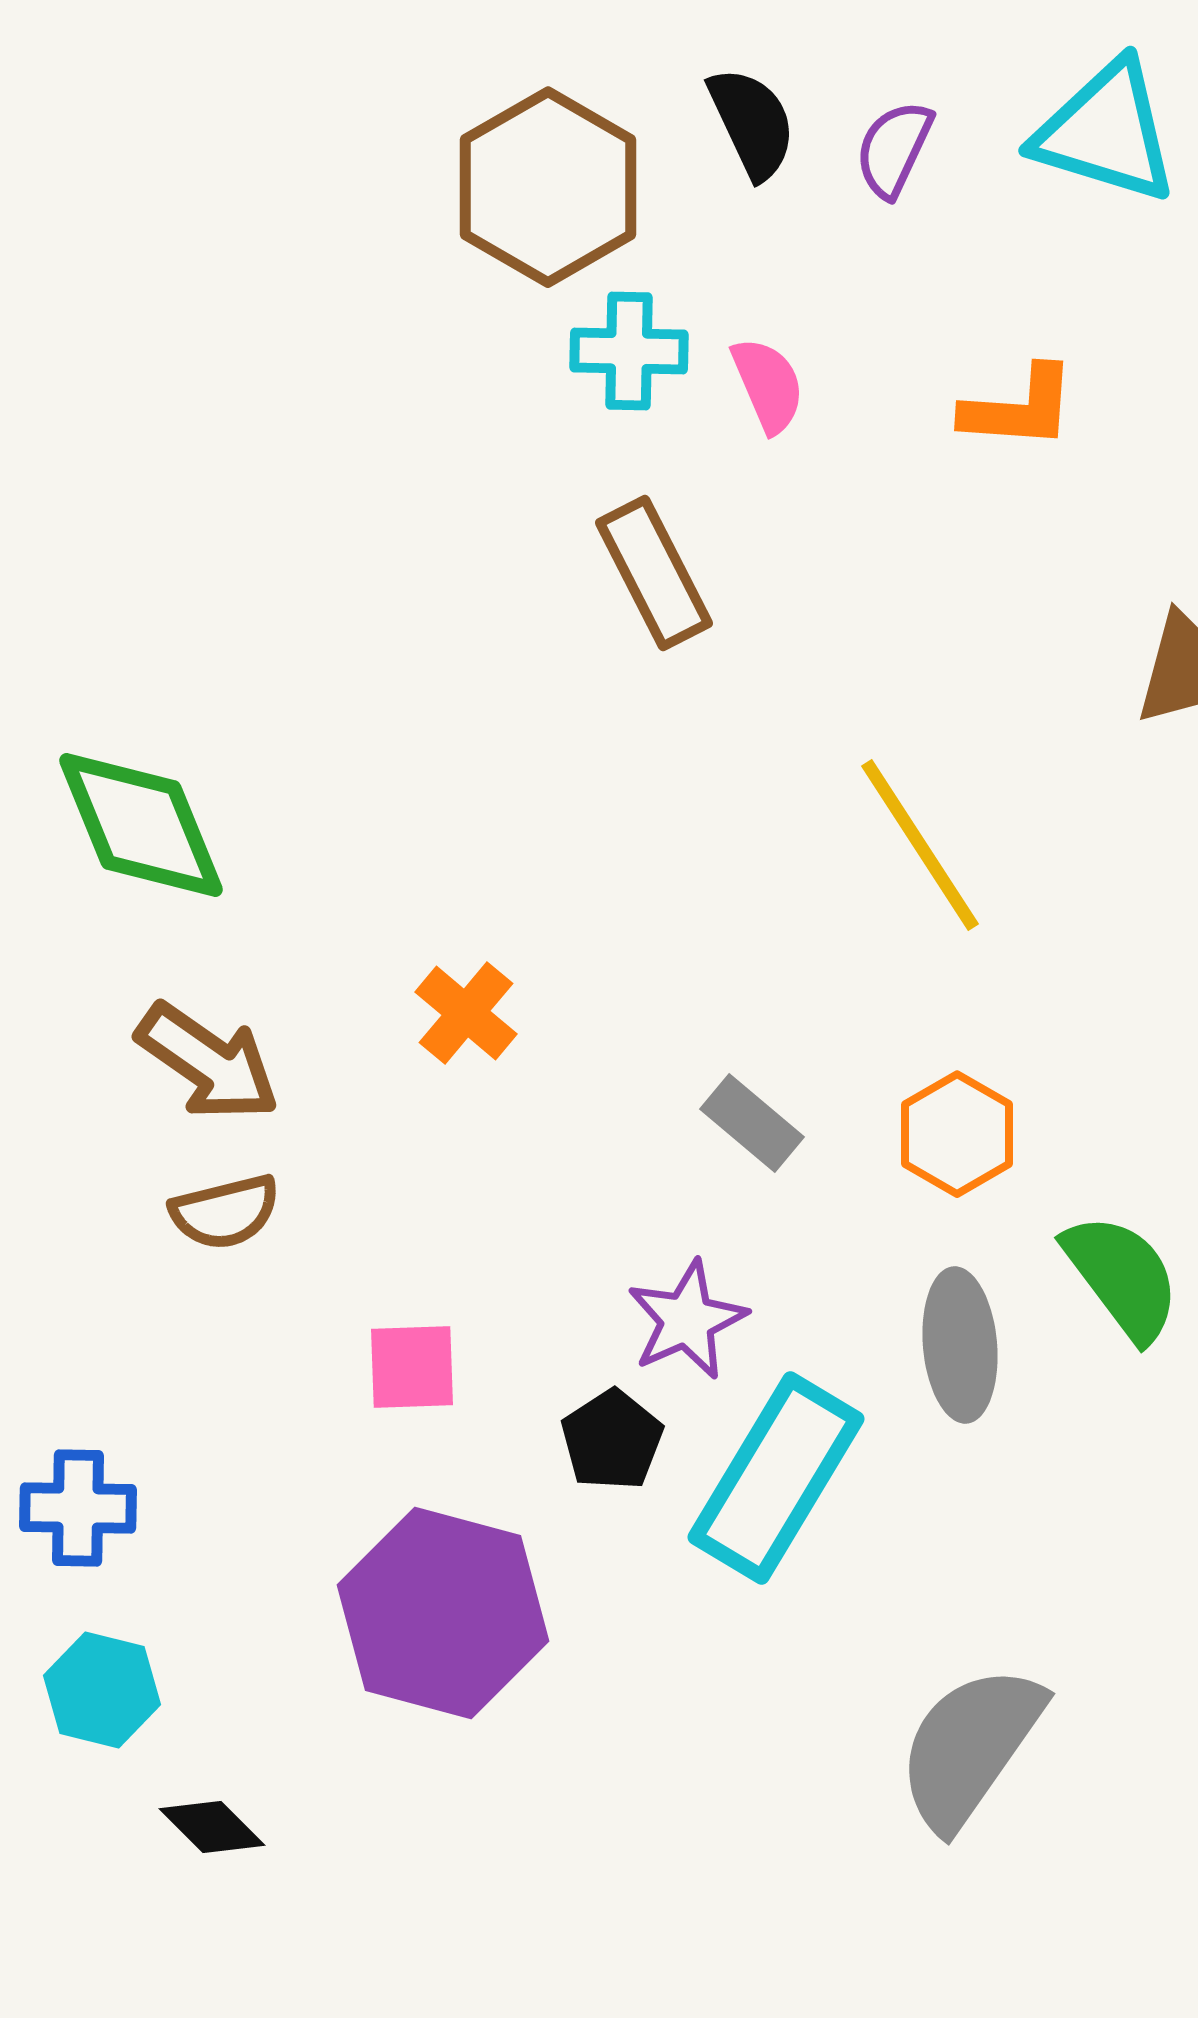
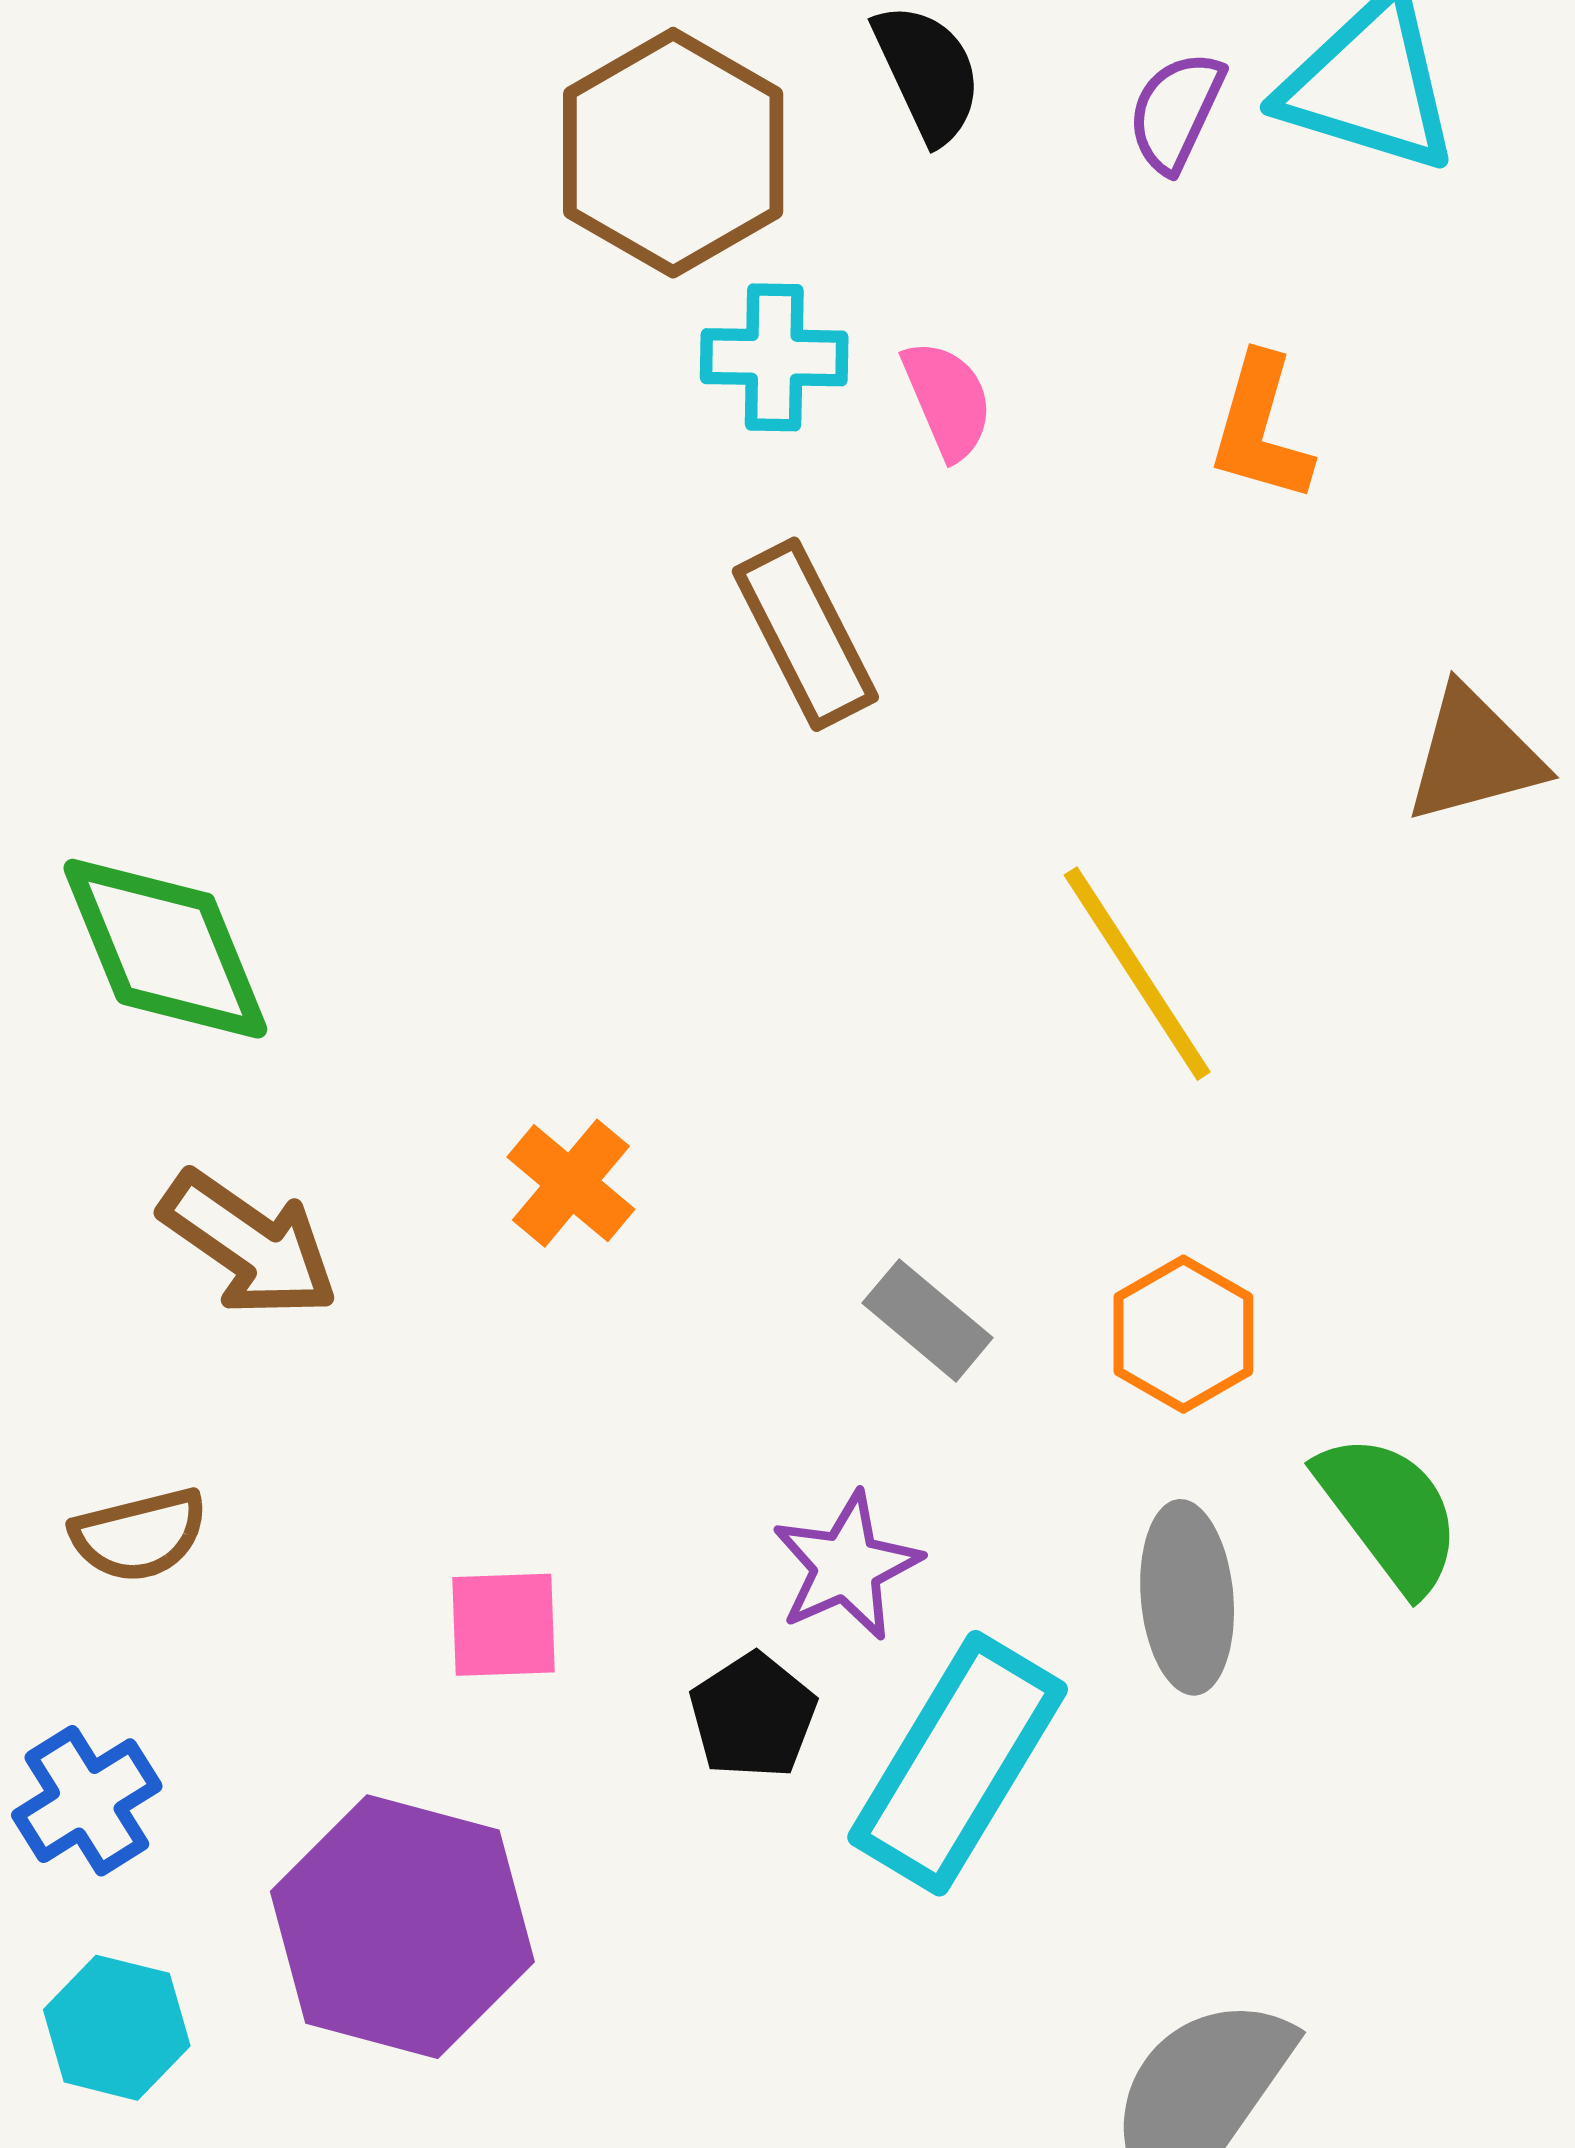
purple semicircle: (894, 149) -> (1176, 112), moved
orange L-shape: (1019, 408) -> (1261, 428), turned 102
brown semicircle: (225, 1212) -> (139, 1535), moved
blue cross: (78, 1508) -> (87, 1801), turned -33
purple hexagon: (443, 1613) -> (402, 1927), moved

